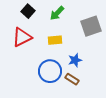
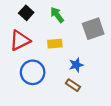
green arrow: (57, 13) -> (57, 15), turned 98
blue circle: (50, 71) -> (33, 72), moved

